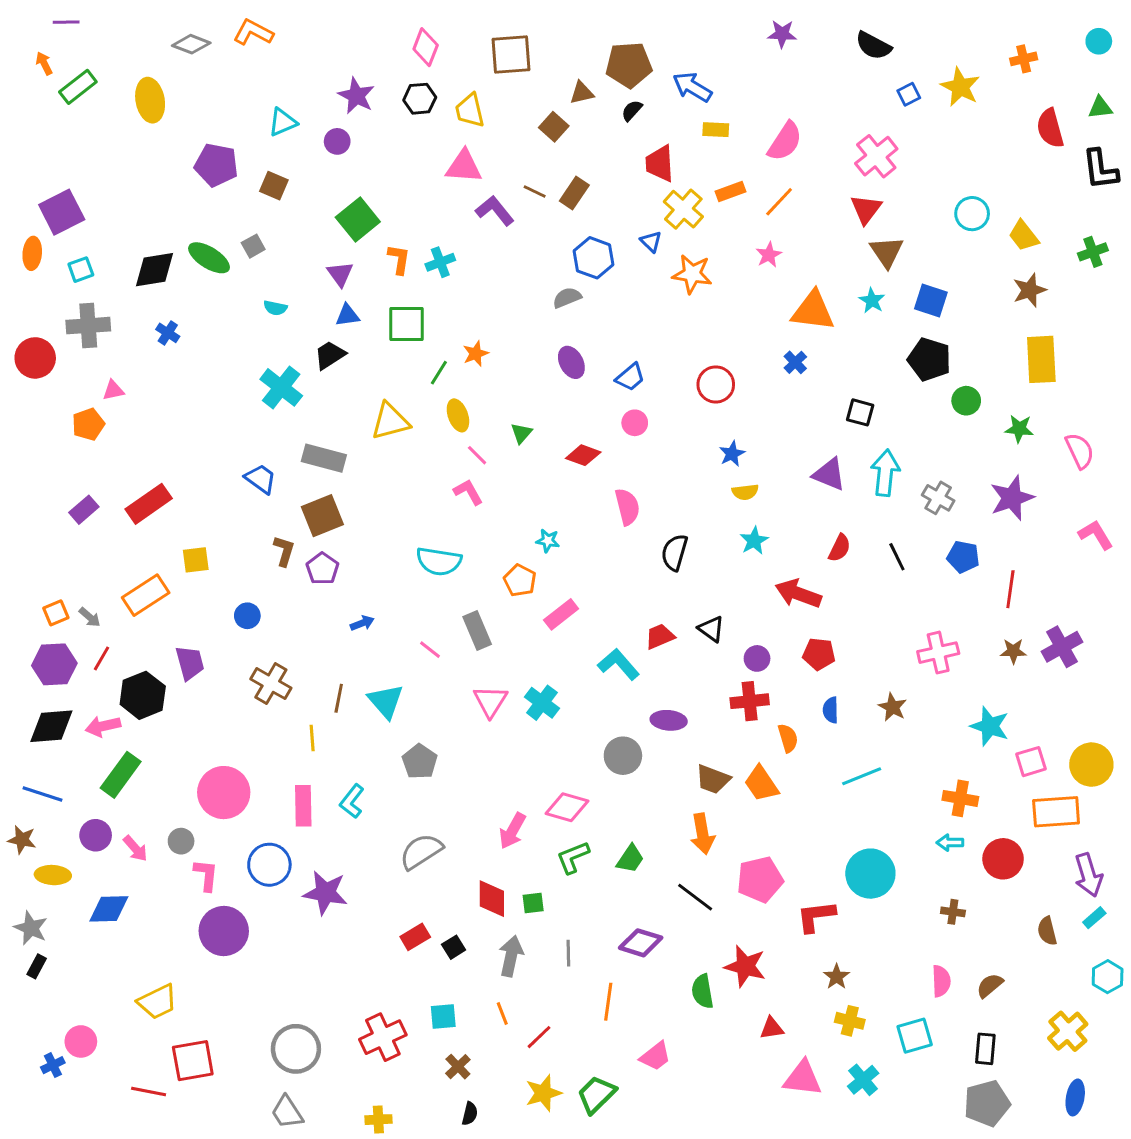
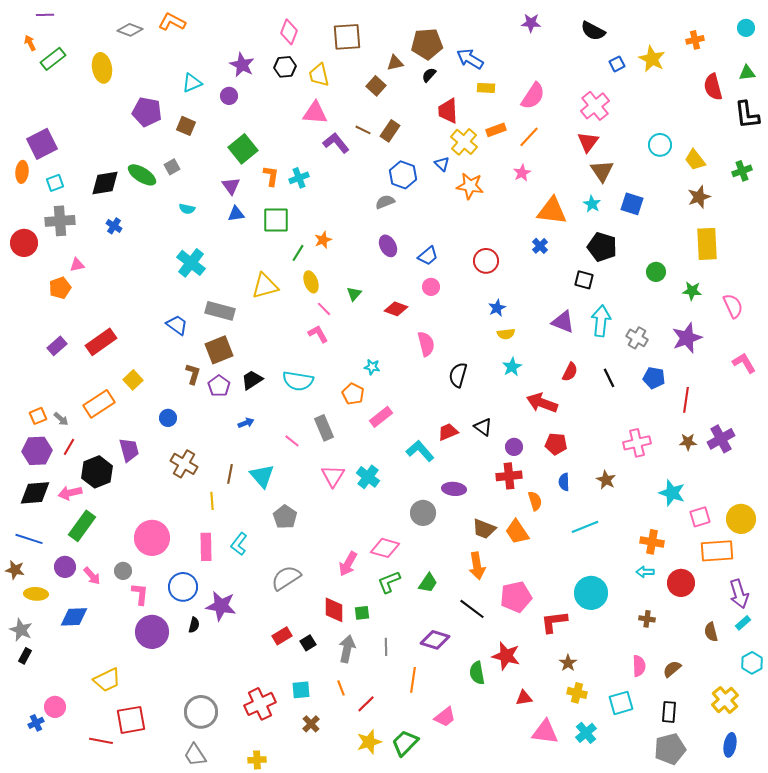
black trapezoid: (330, 355) -> (252, 380), moved
black pentagon: (929, 359) -> (602, 247), moved
yellow square: (196, 560) -> (133, 380), turned -36
black semicircle: (470, 1114) -> (194, 625), moved

